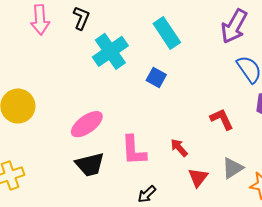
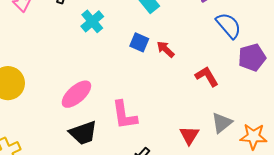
cyan cross: (110, 51) -> (92, 21), size x0.7
red arrow: (179, 148) -> (166, 49), moved

